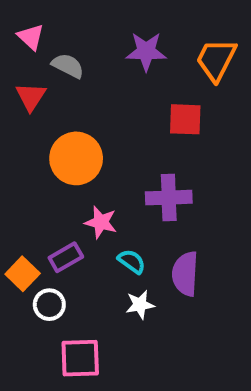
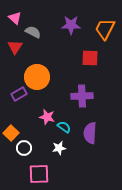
pink star: (101, 222) -> (47, 117), moved
purple rectangle: (66, 257) -> (19, 94), moved
white star: (140, 305) -> (59, 148), moved

